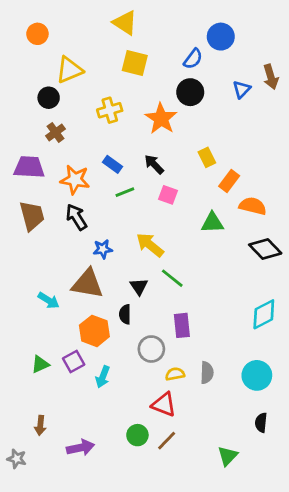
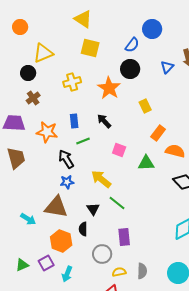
yellow rectangle: (207, 157) -> (145, 106), moved
blue rectangle: (112, 164) -> (74, 121), turned 48
pink square: (168, 195) -> (119, 150), moved
black arrow: (76, 217) -> (66, 159), moved

